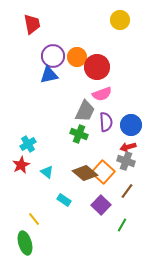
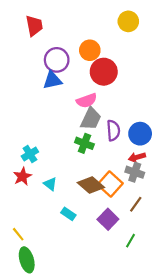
orange circle: (77, 57) -> (90, 50), moved
pink semicircle: (102, 94) -> (87, 101), moved
yellow line: (34, 219) -> (18, 234), moved

